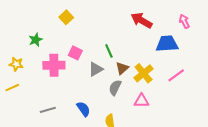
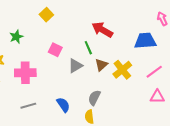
red arrow: (142, 20) -> (102, 30), moved
pink cross: (54, 65) -> (25, 73), moved
gray semicircle: (115, 88) -> (94, 98), moved
pink triangle: (142, 101) -> (157, 97), moved

